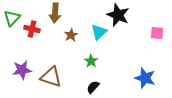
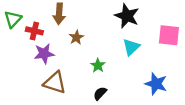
cyan triangle: (99, 32) -> (131, 47), moved
pink square: (157, 33) -> (169, 35), size x1.5
purple star: (22, 70) -> (44, 54), moved

